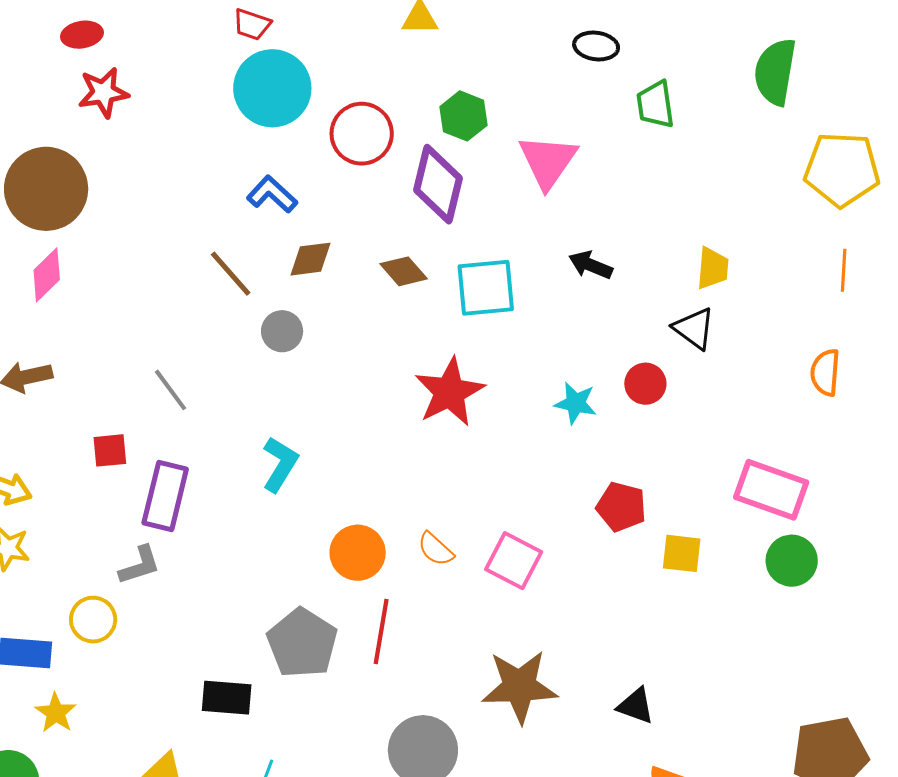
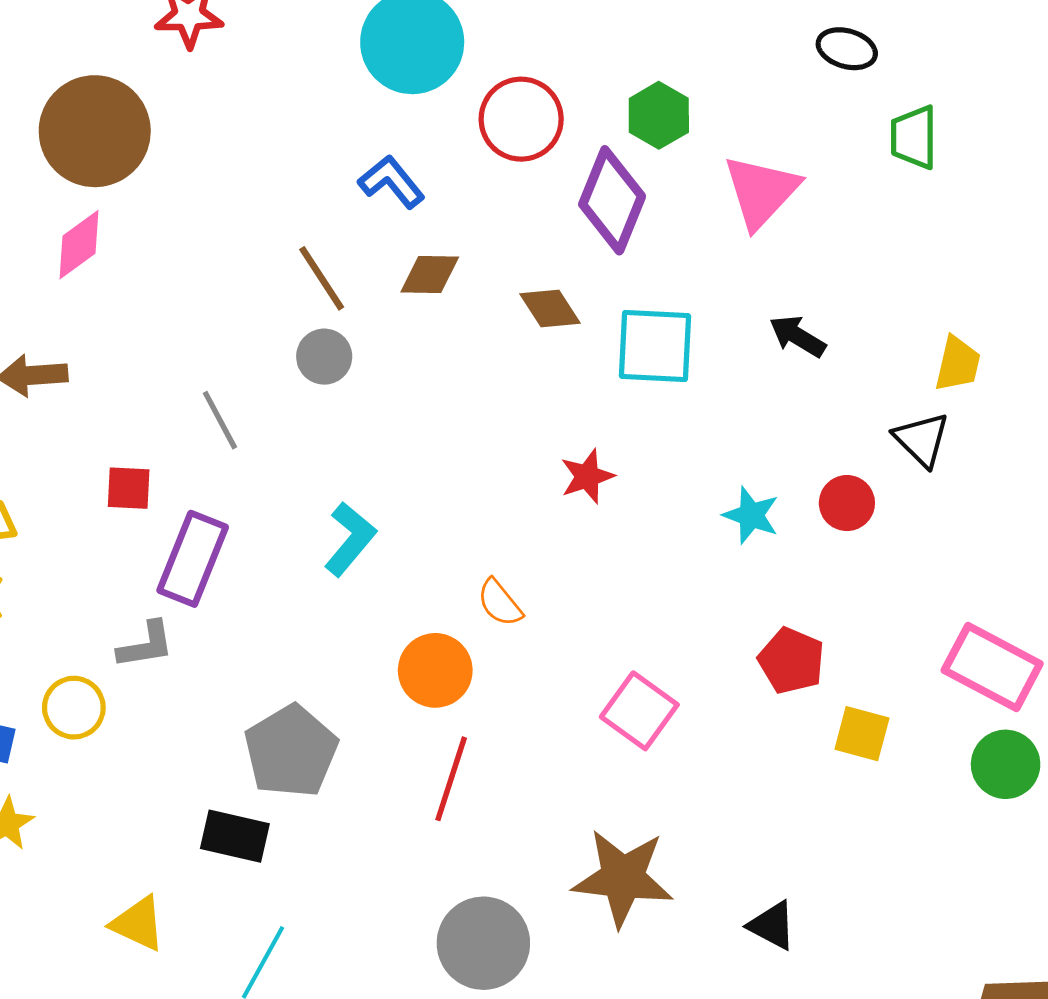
gray circle: (282, 331) -> (324, 357), moved
red star: (449, 392) -> (587, 476), size x0.6
orange semicircle: (436, 549) -> (500, 603), moved
gray pentagon: (302, 643) -> (291, 751), moved

